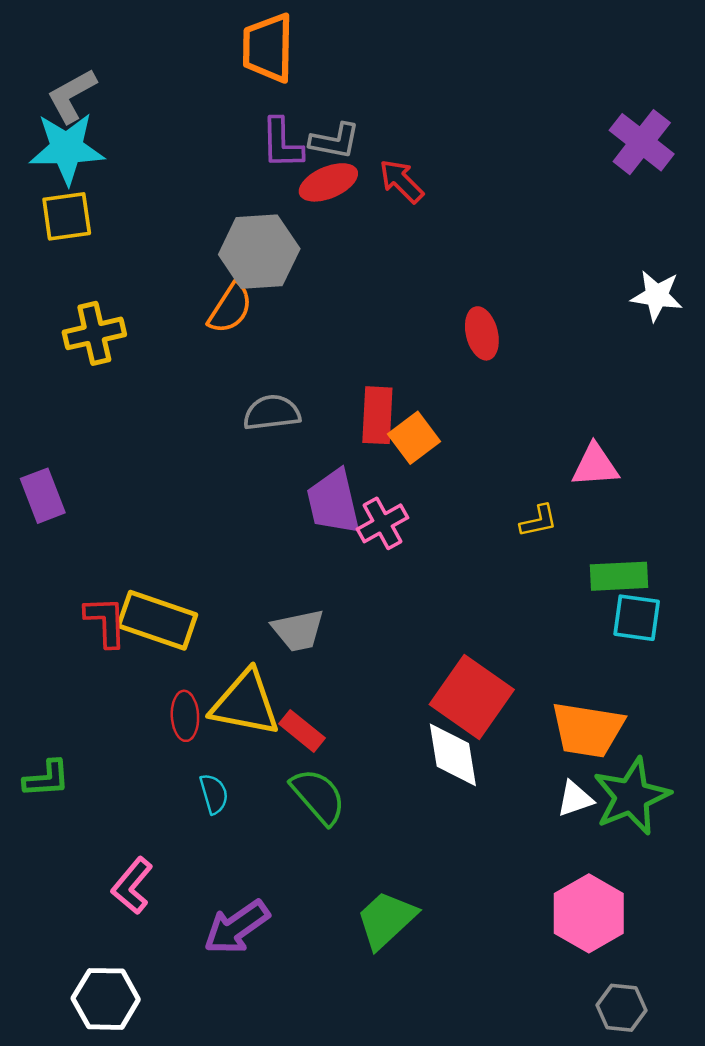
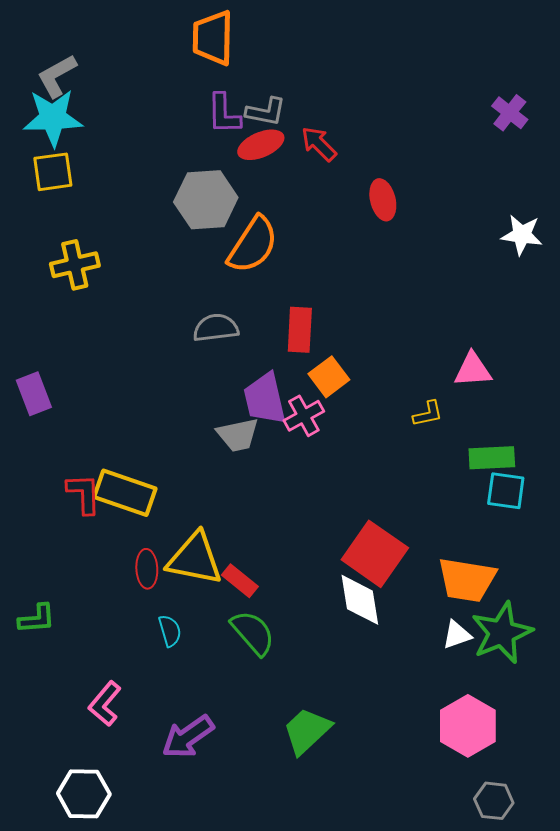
purple cross: (642, 142) -> (510, 113), size x0.7
orange semicircle: (230, 308) -> (253, 245), moved, size x1.4
red ellipse: (482, 333) -> (383, 200), moved
orange square: (414, 438) -> (329, 377), moved
gray trapezoid: (298, 630) -> (238, 435), moved

